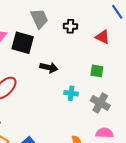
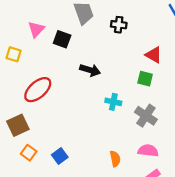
red triangle: (103, 37) -> (154, 55), moved
black square: (23, 43) -> (62, 39), size x0.7

